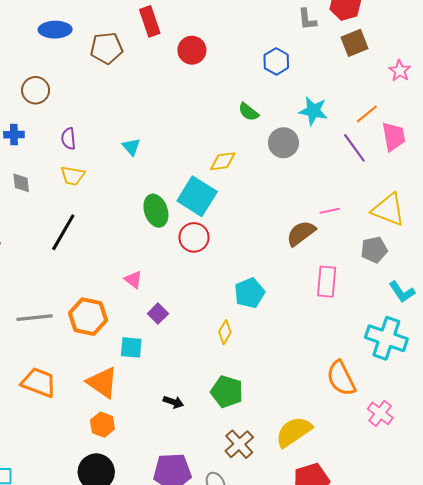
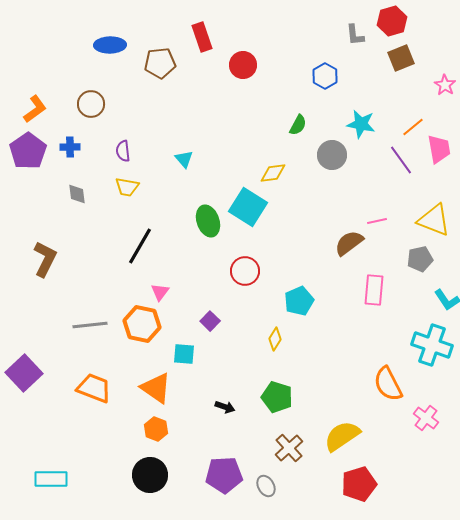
green semicircle: (249, 112) -> (298, 125), turned -100
black line: (63, 232) -> (140, 246), moved
red circle: (194, 237) -> (245, 271), moved
pink triangle: (133, 280) -> (160, 292), moved, turned 30

